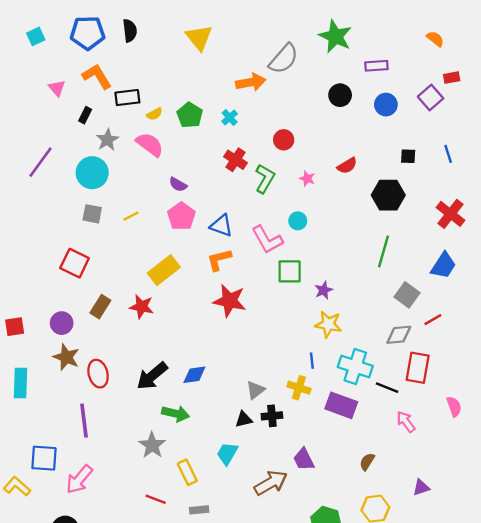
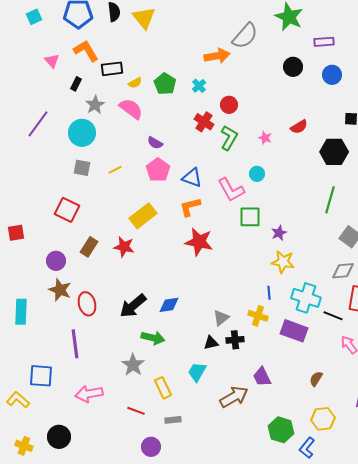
yellow triangle: (199, 38) -> (144, 18), moved
red circle: (284, 140) -> (229, 105), moved
red square: (15, 327) -> (16, 233), moved
pink arrow: (79, 479) -> (89, 394), moved, turned 40

